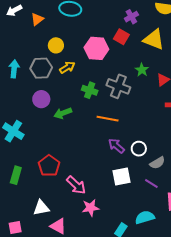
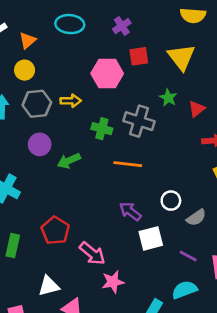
purple cross: (131, 17) -> (122, 26), moved
red square: (121, 37) -> (139, 56), turned -35
yellow triangle: (154, 40) -> (181, 57), turned 35
yellow circle: (56, 45) -> (25, 70), moved
yellow arrow: (67, 67) -> (71, 101), turned 35
purple arrow: (116, 146) -> (130, 211), moved
purple line: (151, 183) -> (188, 256), moved

